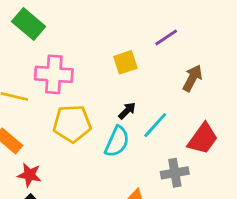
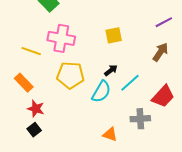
purple line: (166, 37) -> (164, 22), moved

